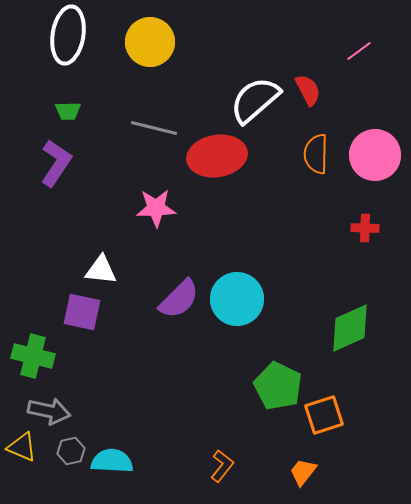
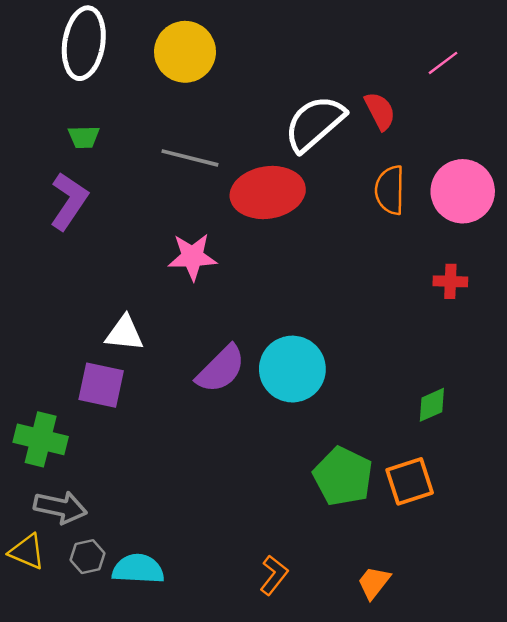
green diamond: (350, 328) -> (432, 405), size x0.6
orange square: (324, 415) -> (410, 481), moved

